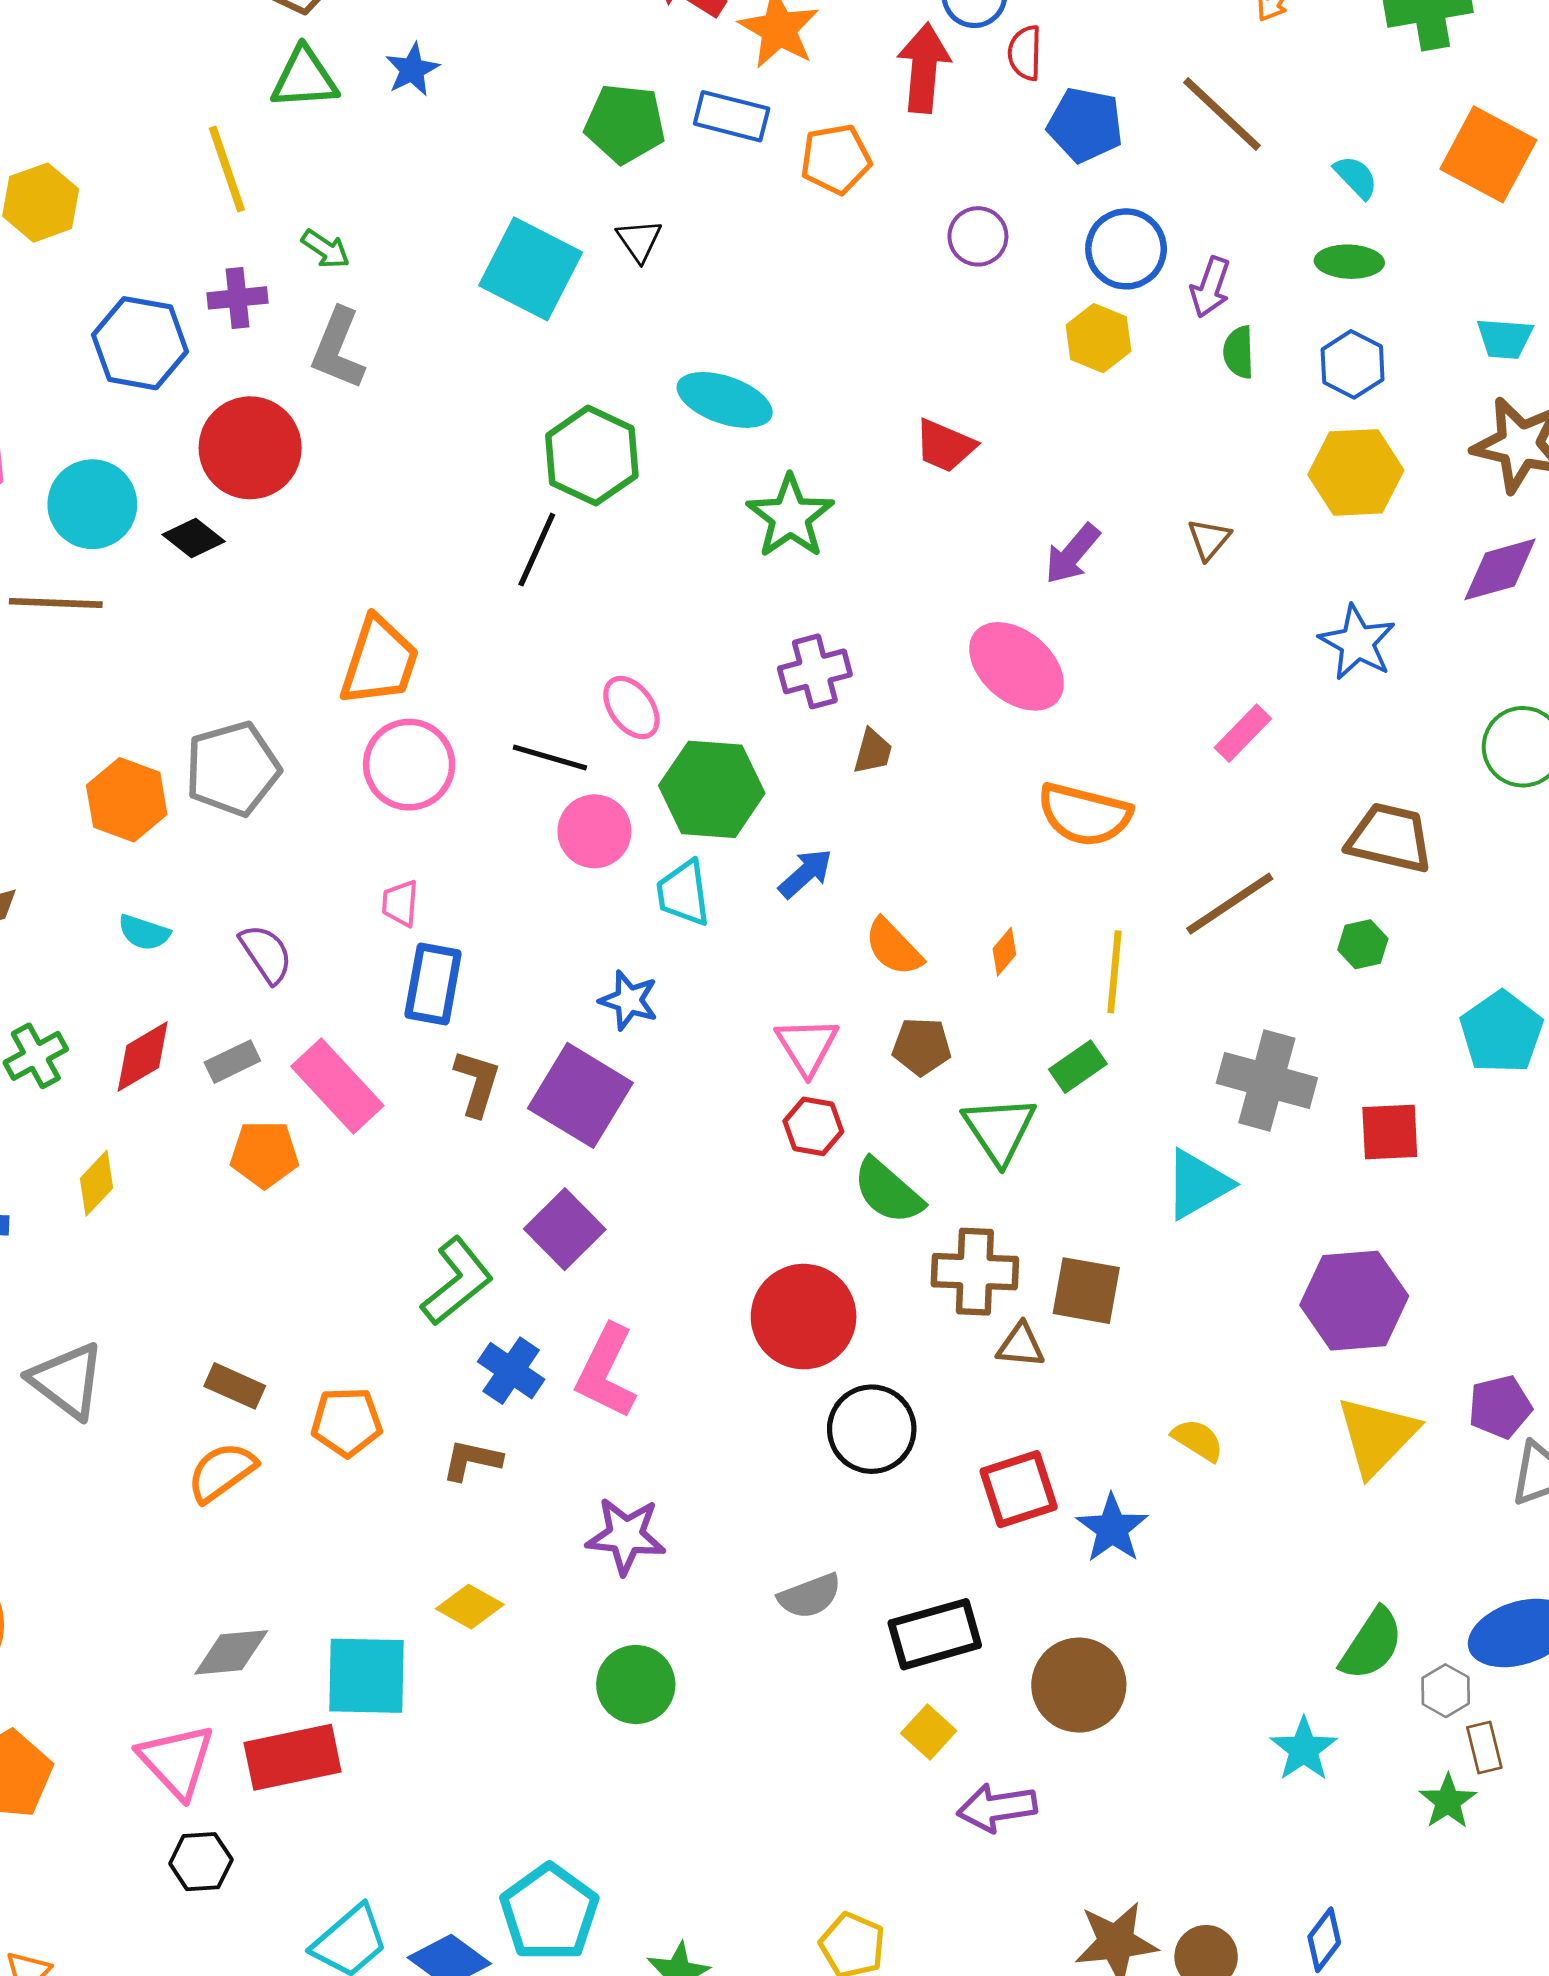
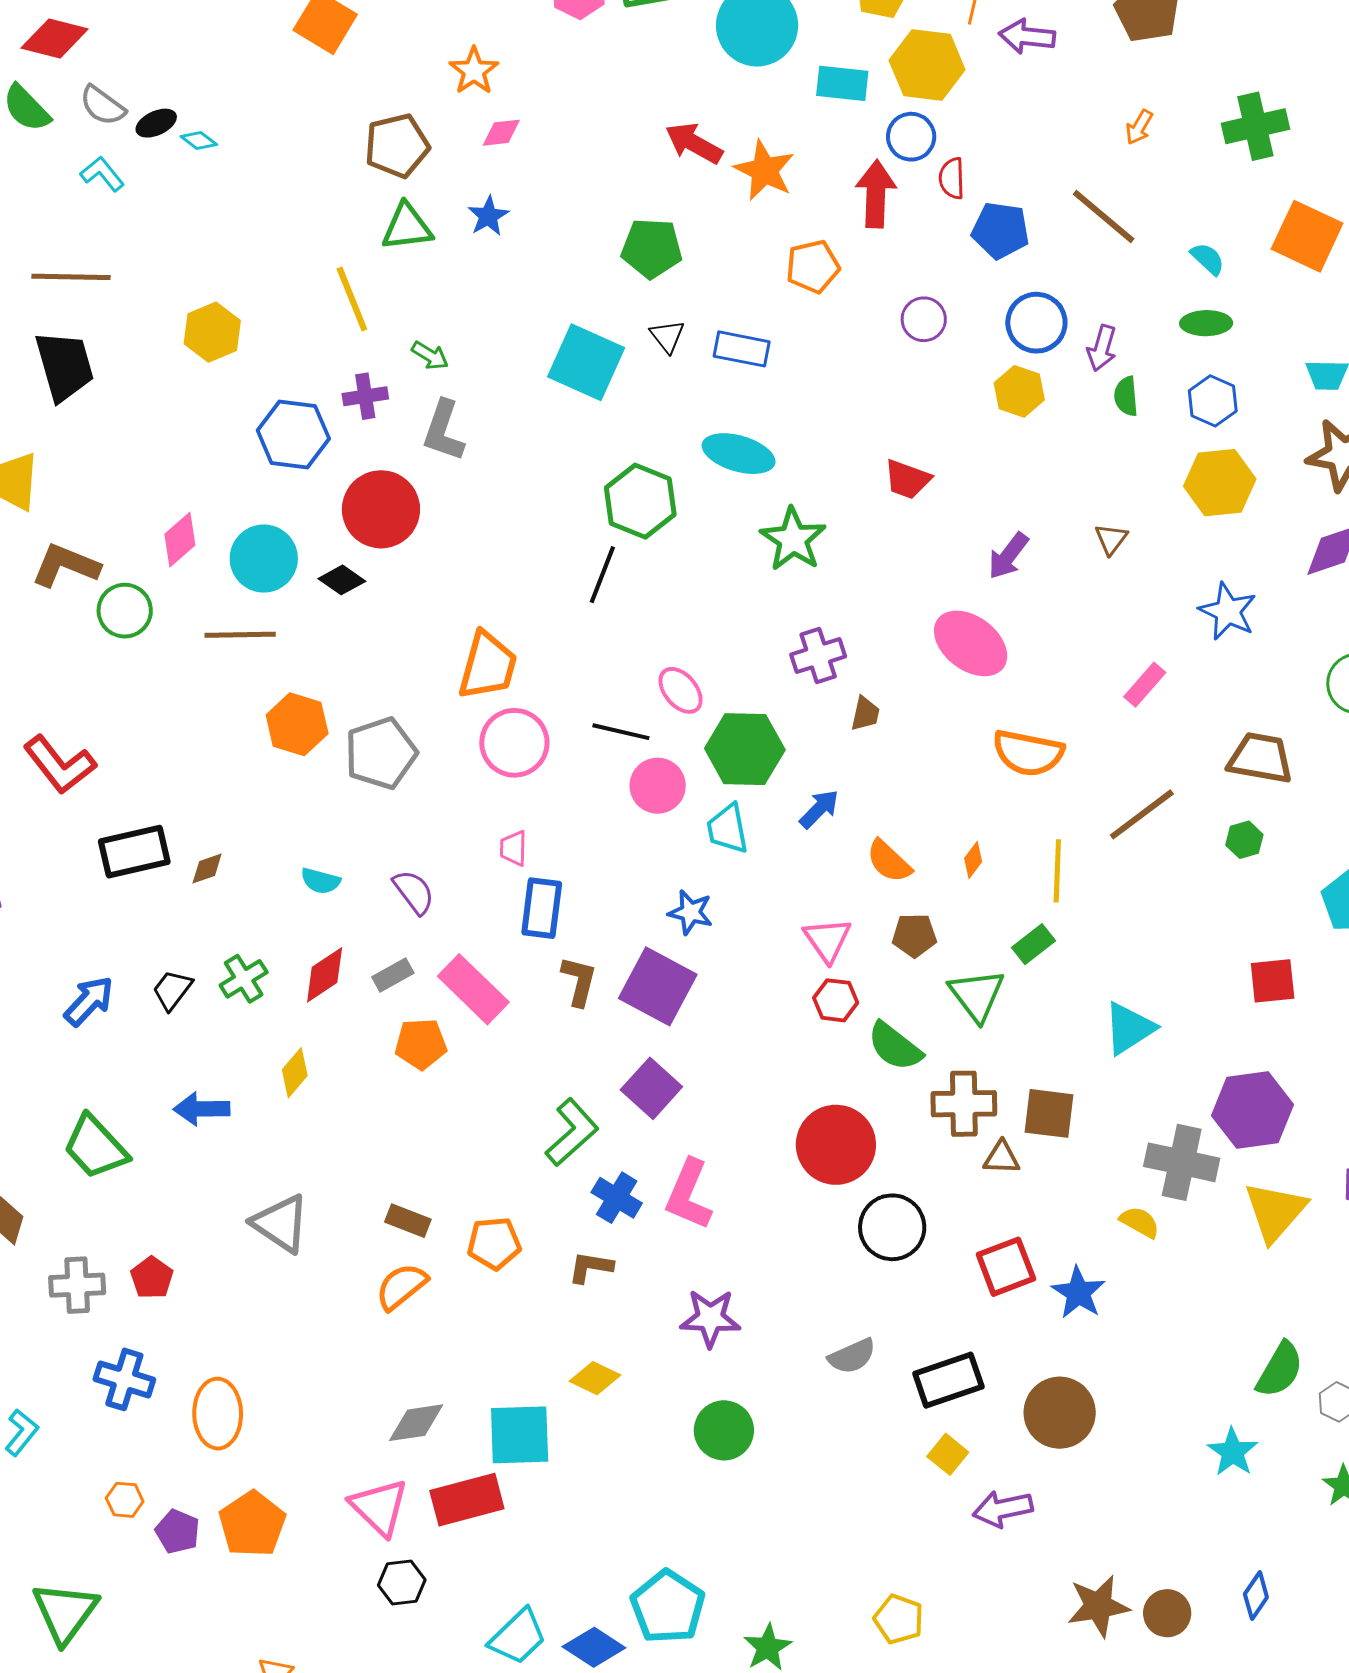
blue rectangle: (732, 116) -> (742, 349), moved
orange hexagon: (127, 800) -> (297, 724), moved
gray cross: (1267, 1080) -> (1182, 1162), moved

